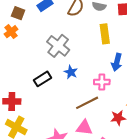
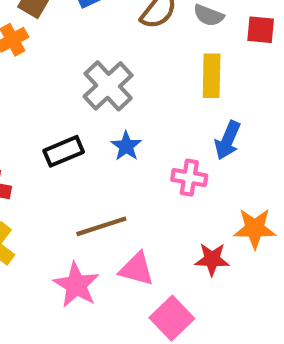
brown line: (87, 103) -> (101, 226), moved

